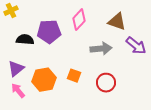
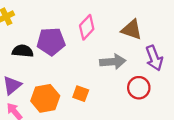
purple arrow: (136, 46) -> (154, 58), turned 30
red circle: (106, 83) -> (139, 88), moved

